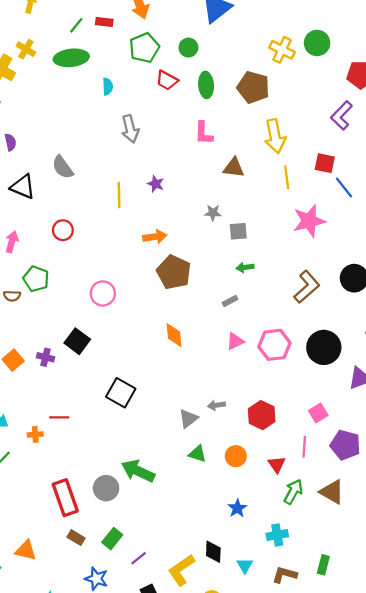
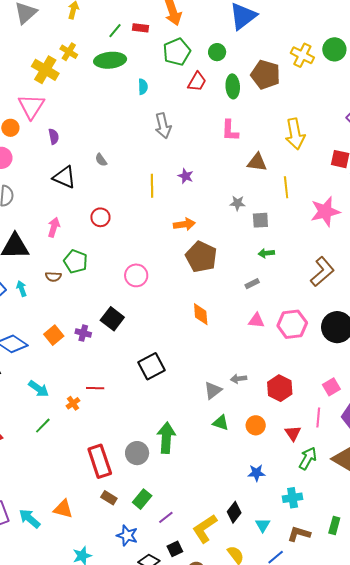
red trapezoid: (167, 80) -> (197, 82), turned -90
brown pentagon: (253, 87) -> (266, 75), moved
gray semicircle: (63, 167) -> (101, 160), size x0.6
yellow line: (287, 177) -> (286, 187), moved
pink triangle: (235, 341) -> (256, 321), turned 30
black square: (121, 393) -> (151, 366), turned 32
orange cross: (35, 434) -> (73, 403), turned -32
green arrow: (138, 471) -> (166, 438), turned 68
blue star: (237, 508) -> (256, 473), turned 30
black diamond: (213, 552) -> (234, 512), turned 35

